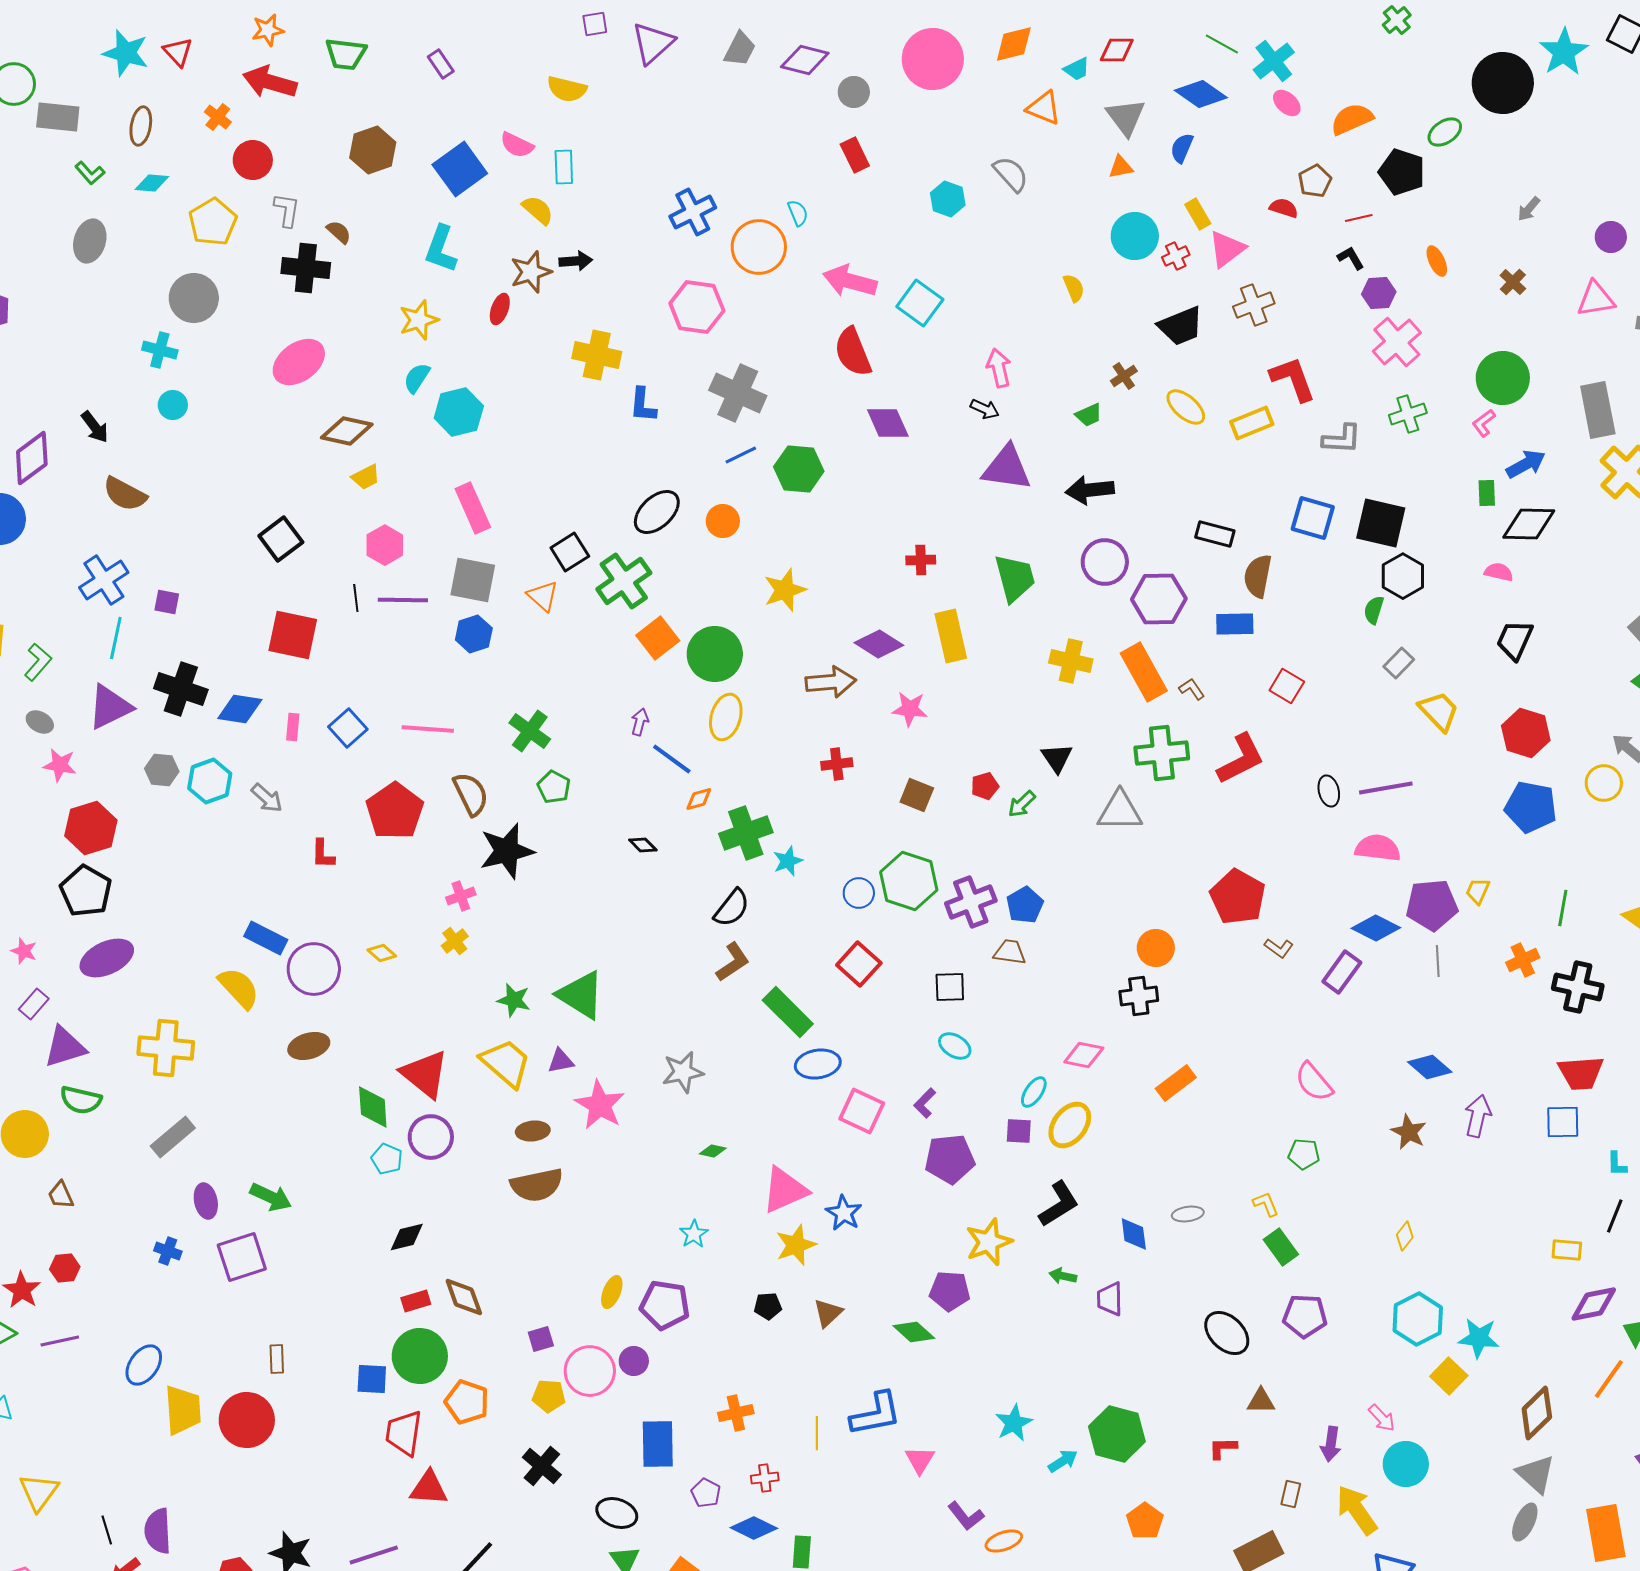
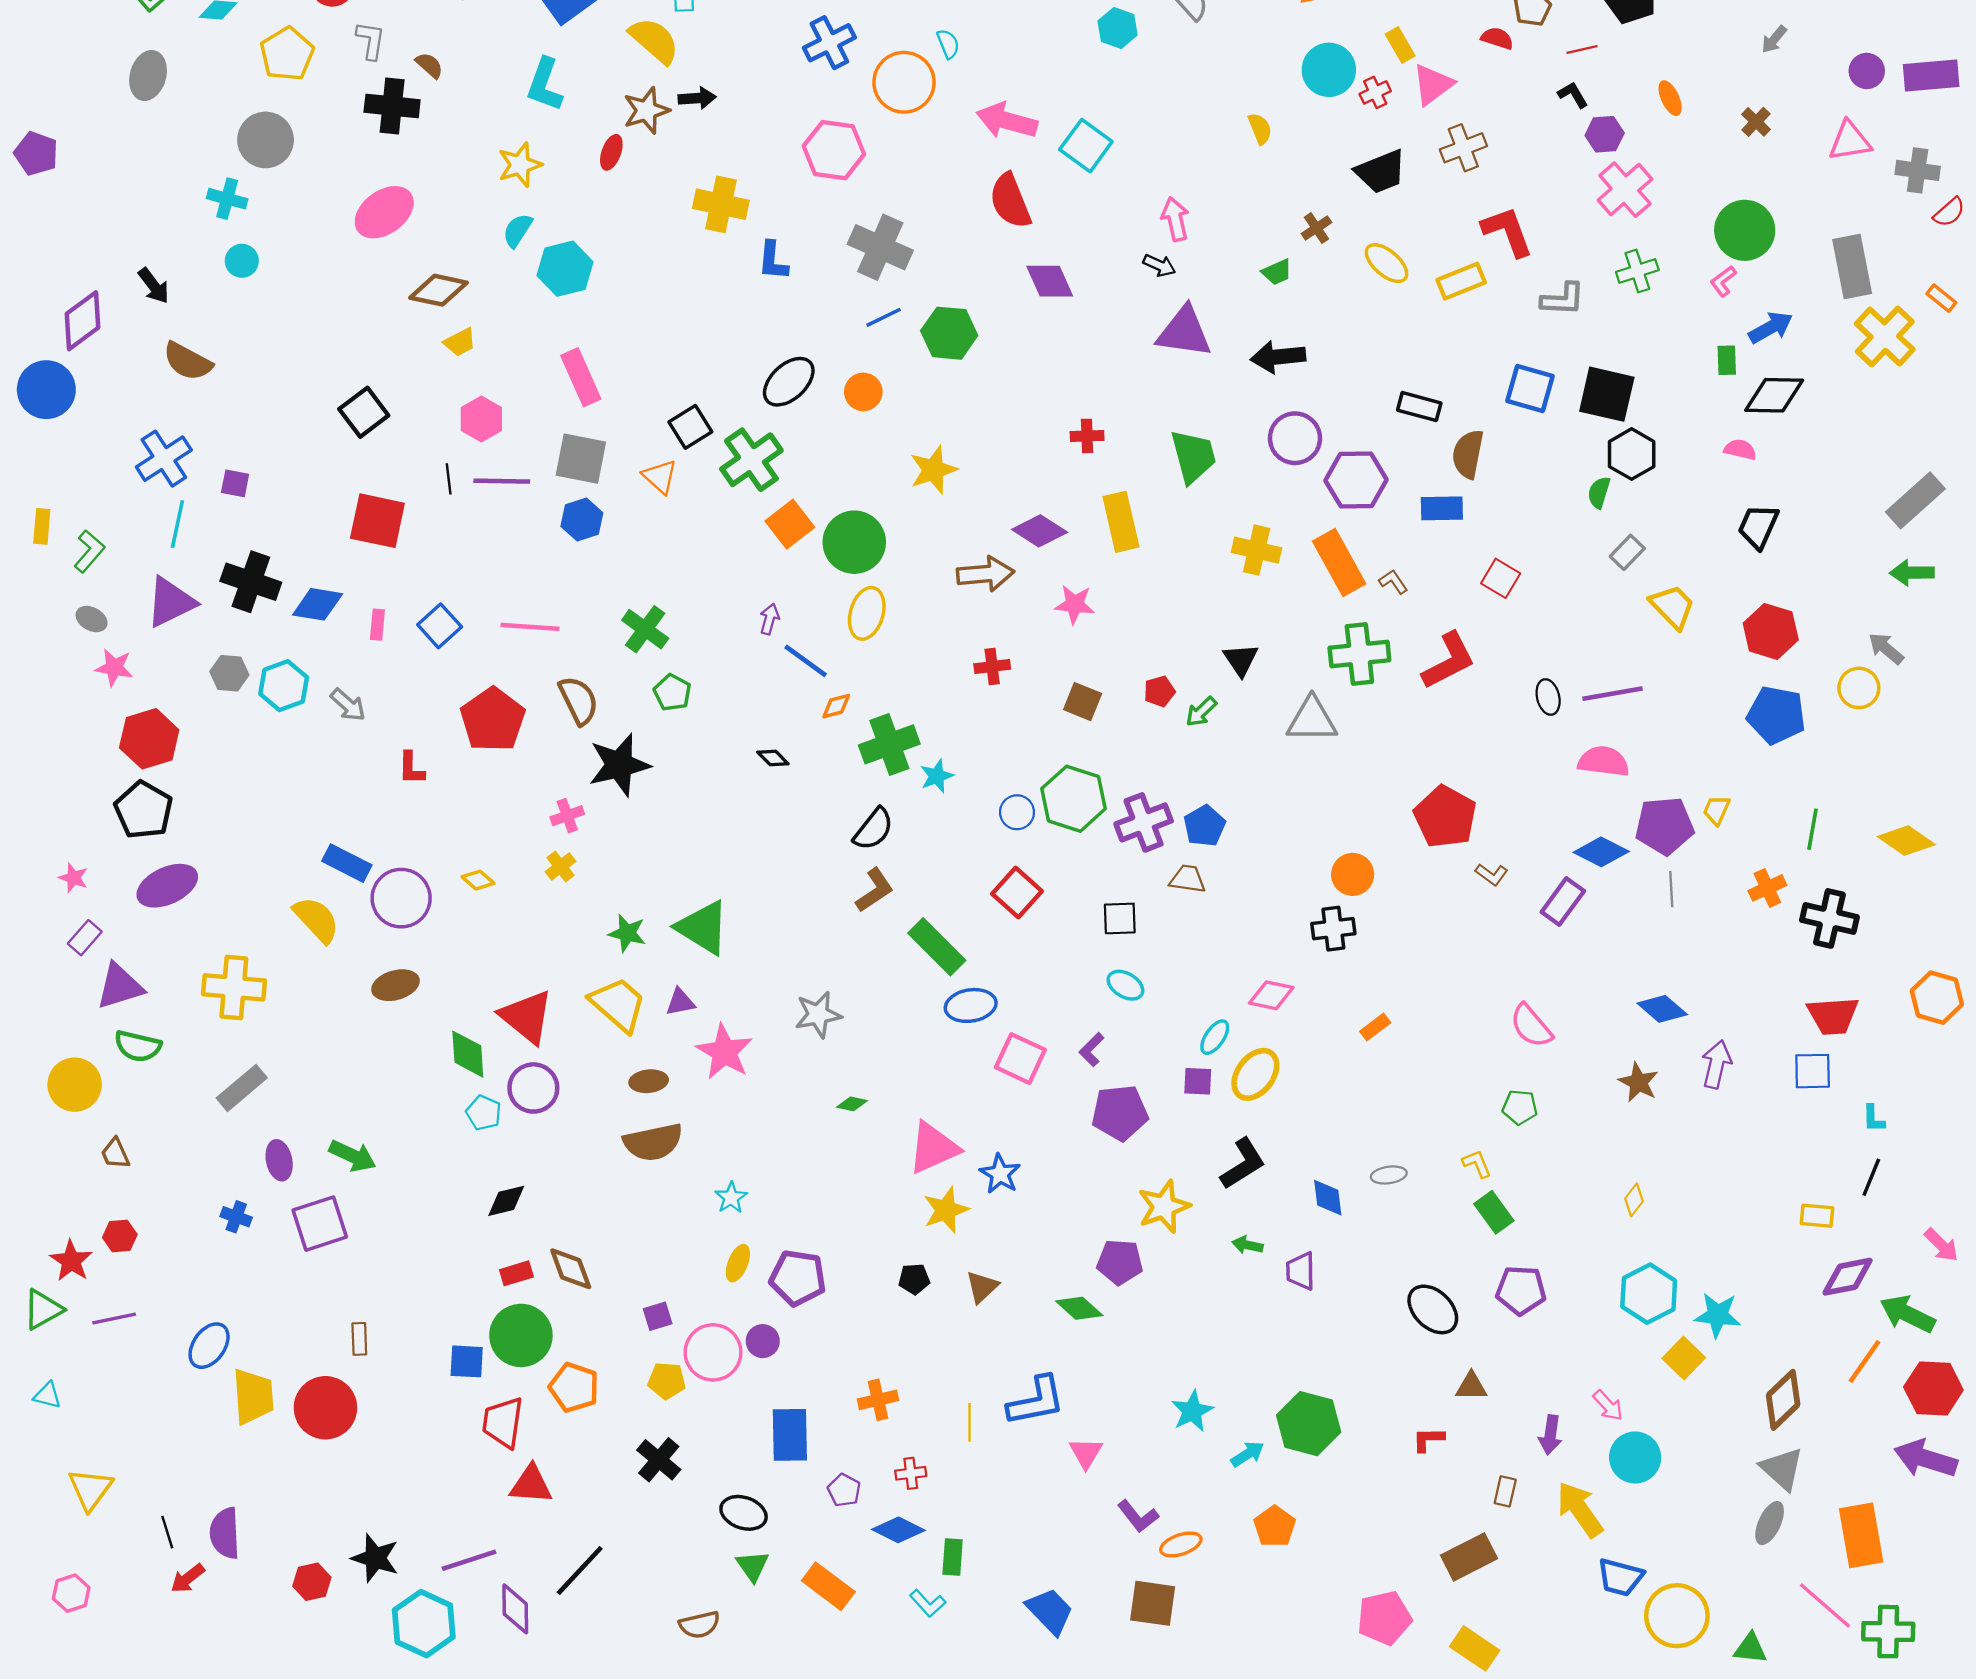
yellow semicircle: (538, 210) -> (654, 40), size x1.4
orange rectangle: (1176, 1083) -> (1375, 1027), size x0.7
cyan star: (694, 1234) -> (731, 1198), moved
orange pentagon: (1145, 1521) -> (1275, 1526), moved

